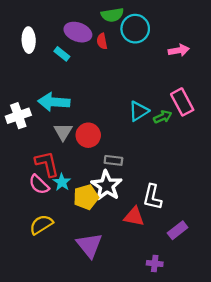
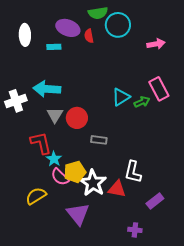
cyan rectangle: (62, 54) -> (54, 47), turned -40
pink semicircle: (39, 184) -> (60, 177), moved
white star: (107, 186) -> (93, 183), moved

